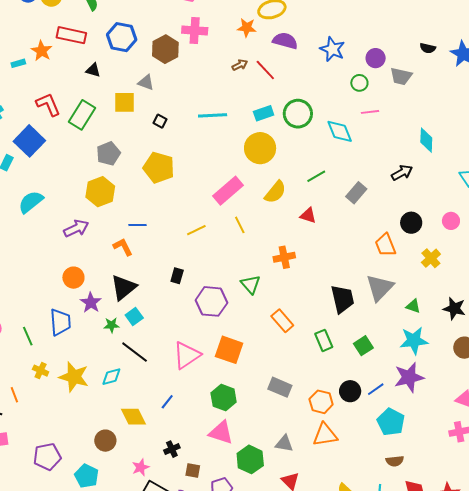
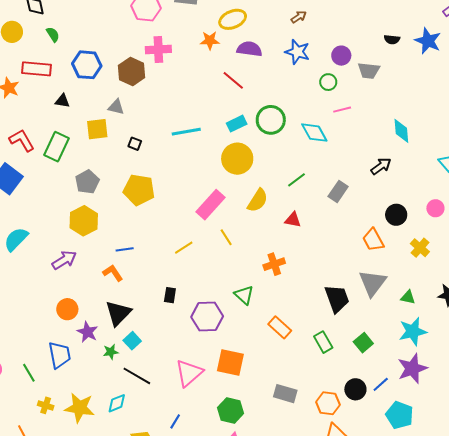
brown arrow: (240, 65) -> (299, 17), moved

